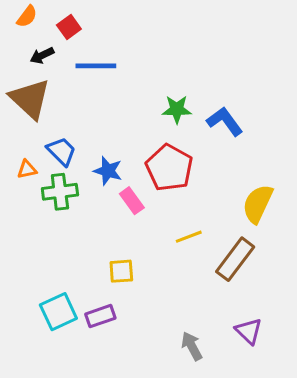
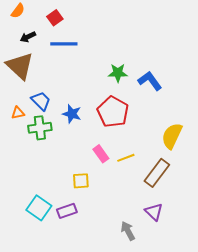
red square: (69, 27) -> (55, 18), moved
pink rectangle: (132, 201) -> (101, 154), moved
cyan square: (58, 312) -> (39, 208), turned -30
purple triangle: (249, 331) -> (154, 212), moved

